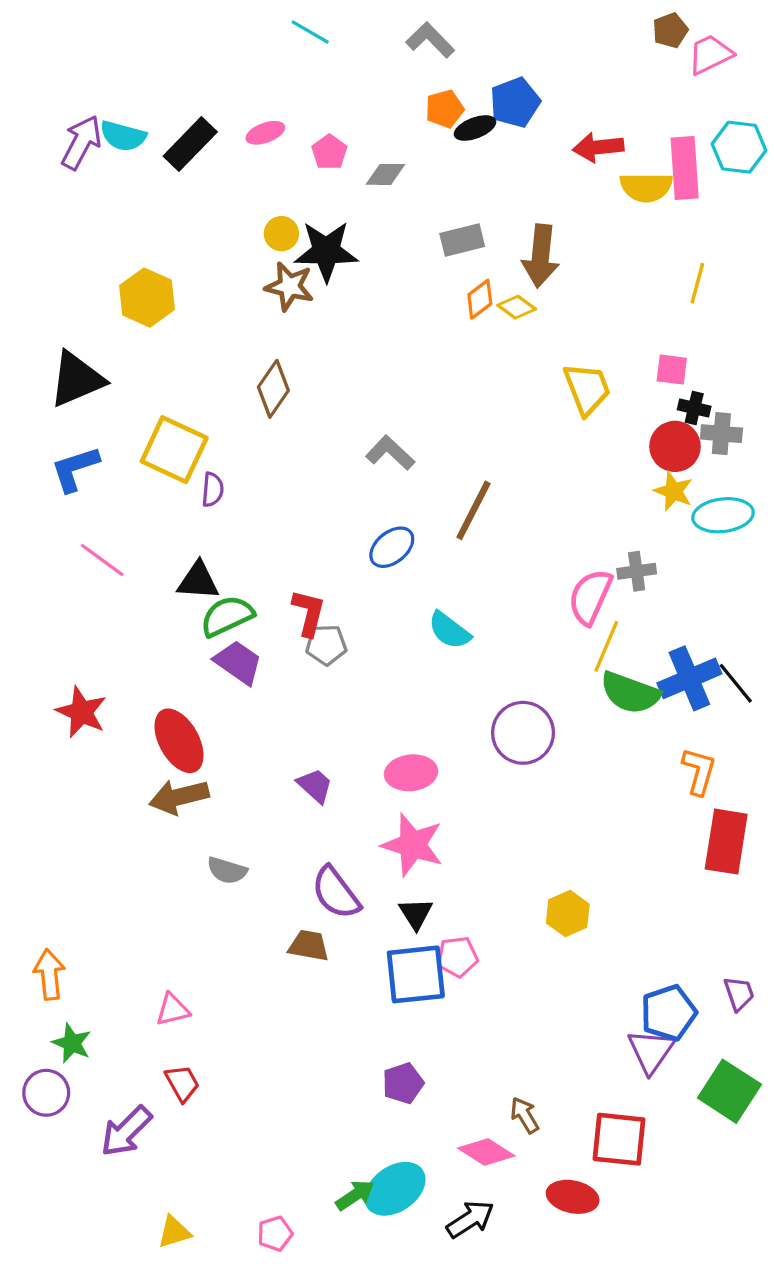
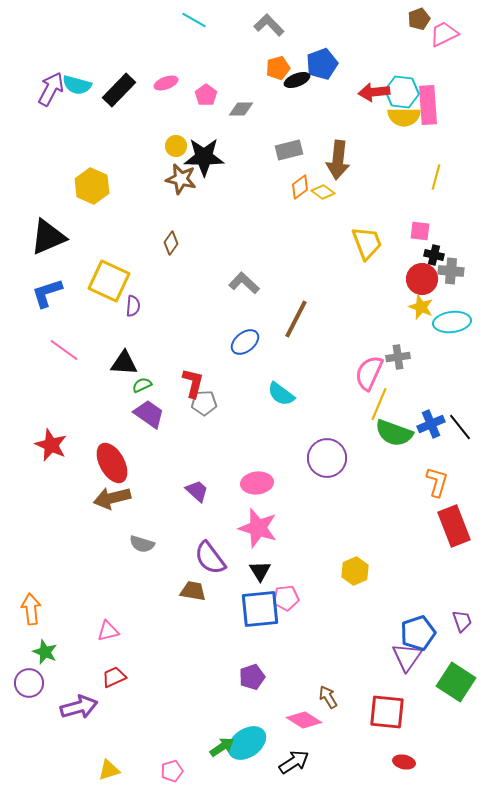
cyan hexagon: (739, 147) -> (402, 92), moved
brown diamond: (273, 389) -> (171, 243), size x0.7
green semicircle: (227, 616) -> (142, 385), size x0.6
blue cross: (689, 678) -> (431, 424), size x0.7
red rectangle: (726, 842) -> (454, 526), turned -30
red trapezoid: (182, 1083) -> (114, 677), turned -85
purple arrow: (126, 1131) -> (79, 707), turned -150
red ellipse: (573, 1197) -> (404, 762), moved, size x0.7

